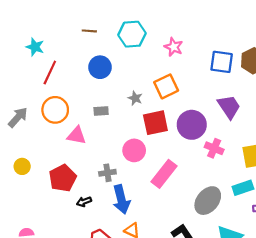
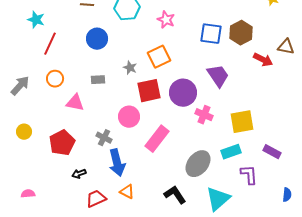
orange circle: (55, 110) -> (55, 79), size x0.7
gray cross: (107, 173) -> (104, 138), turned 35
black arrow: (84, 202) -> (79, 174), moved

